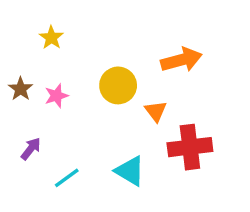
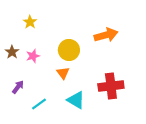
orange triangle: (156, 111) -> (63, 73), moved

